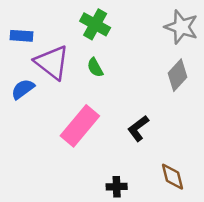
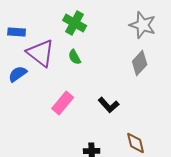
pink rectangle: (80, 126) -> (63, 103), size x0.7
black L-shape: (138, 128) -> (109, 105), turned -95

